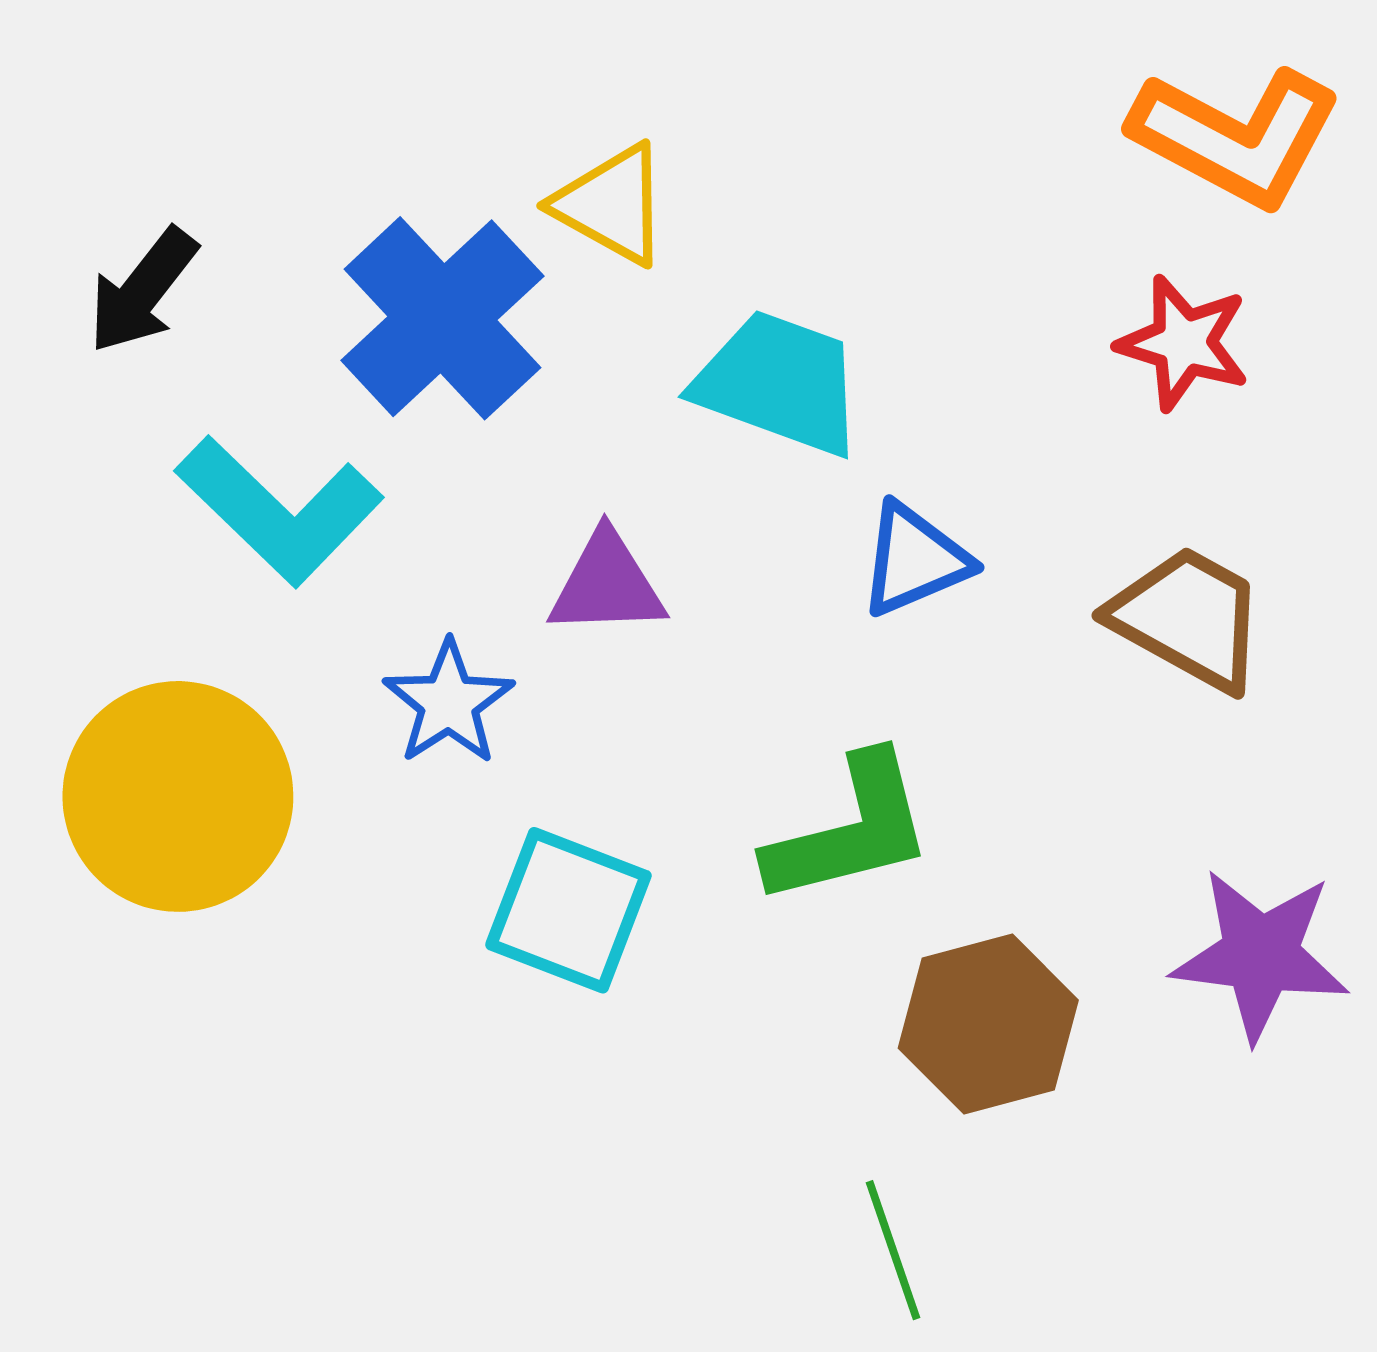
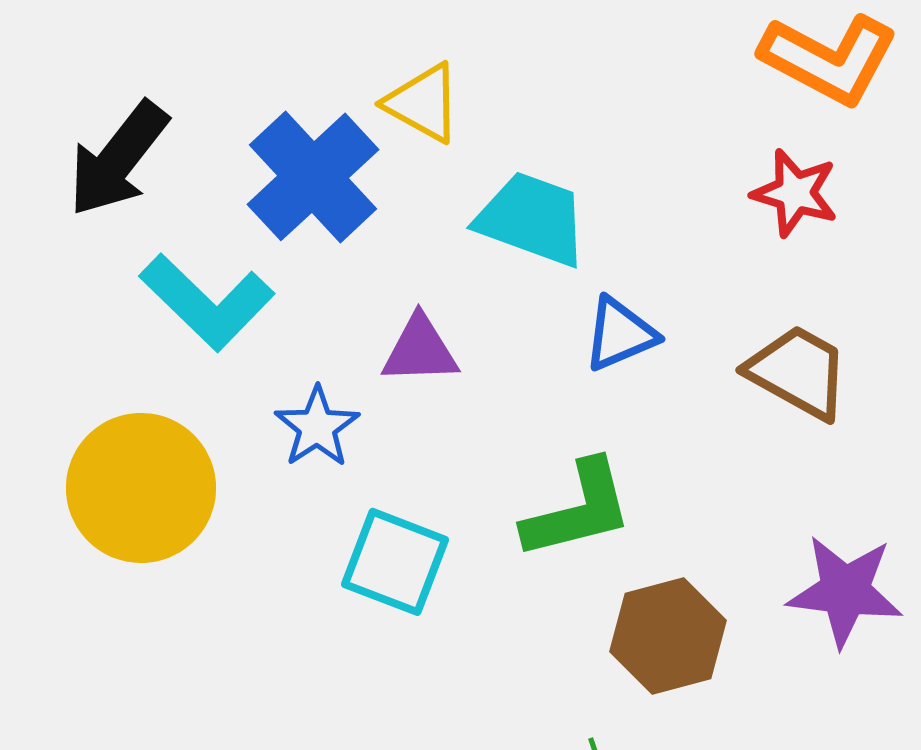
black arrow: (143, 291) -> (118, 159), size x1.4

